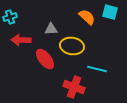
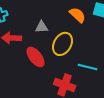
yellow ellipse: (72, 46) -> (63, 44), turned -70

